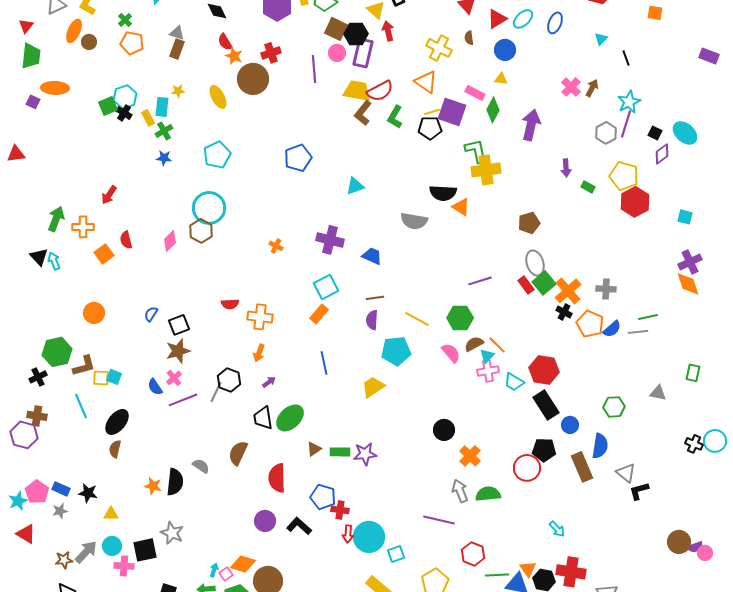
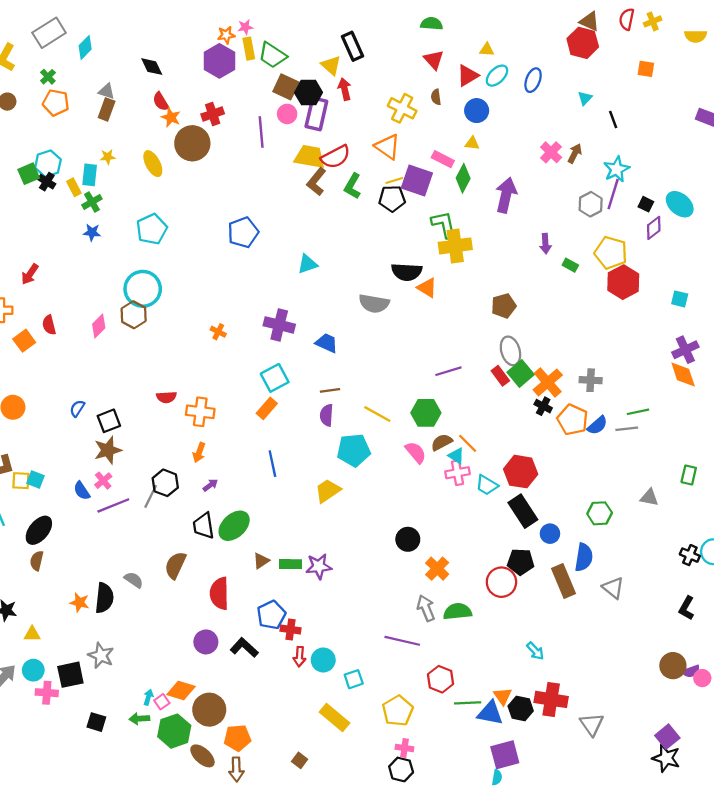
cyan triangle: (487, 356) -> (456, 456), turned -42
black L-shape: (639, 491) -> (686, 608), moved, turned -45
blue pentagon: (323, 497) -> (271, 615), turned 30
cyan circle: (369, 537) -> (323, 660), size x0.7

